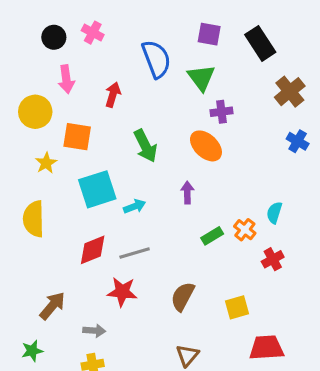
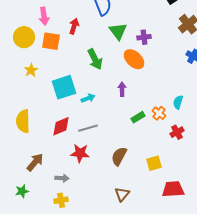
green triangle: (201, 78) -> (118, 31), moved
orange square: (77, 137) -> (51, 41), moved
yellow semicircle: (34, 219) -> (23, 121), moved

